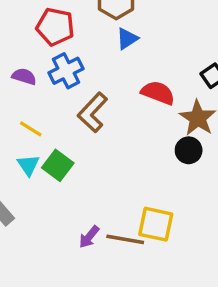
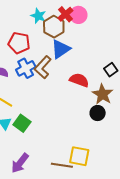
blue triangle: (127, 39) -> (61, 49), size x1.5
brown L-shape: (93, 112) -> (43, 67), moved
purple arrow: (89, 237) -> (20, 163), moved, size x1.5

